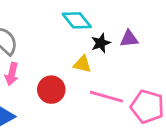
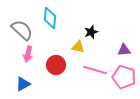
cyan diamond: (77, 20) -> (50, 18), moved, turned 45
purple triangle: (129, 39) -> (124, 50), moved

